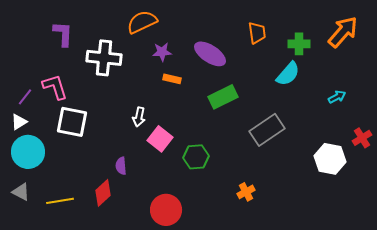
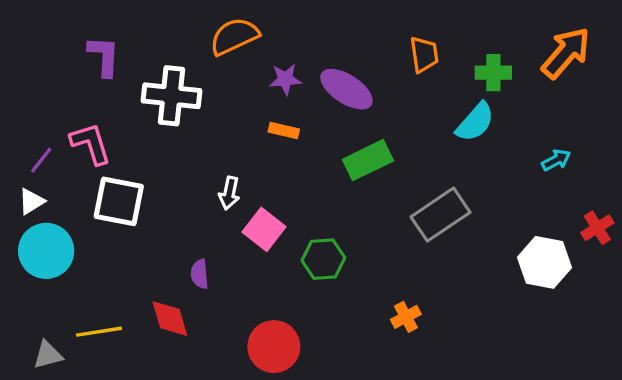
purple star: (162, 52) -> (285, 79), moved
gray triangle: (21, 192) -> (48, 355), moved, turned -42
red diamond: (103, 193) -> (170, 319), turned -64

